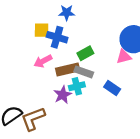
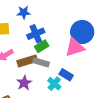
blue cross: (57, 37) -> (36, 34), moved, turned -36
pink triangle: (124, 57) -> (75, 47), size x1.5
cyan cross: (77, 86) -> (54, 84), moved, turned -32

